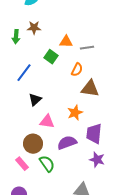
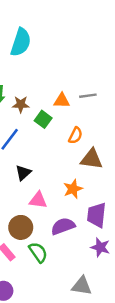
brown star: (34, 28) -> (21, 104), moved
gray line: (87, 48) -> (88, 96), moved

